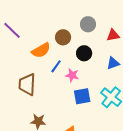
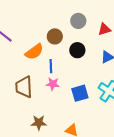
blue line: (56, 66) -> (51, 66), turned -32
pink star: (72, 75) -> (53, 84), moved

